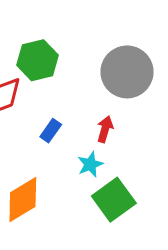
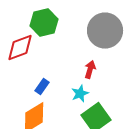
blue rectangle: (51, 131) -> (42, 86), moved

